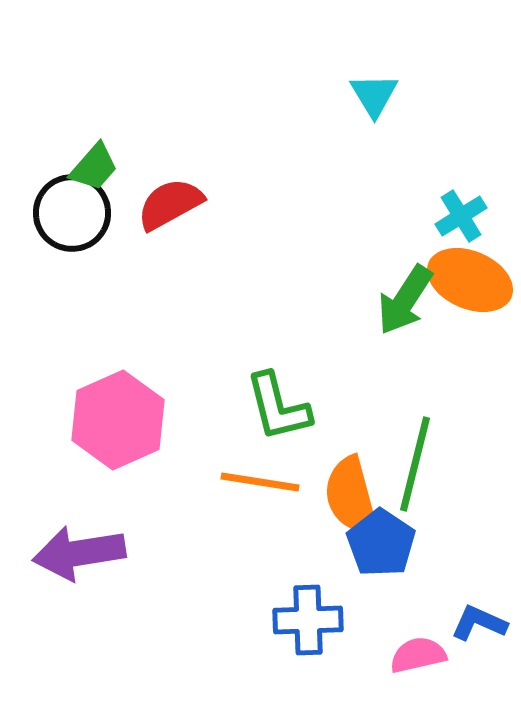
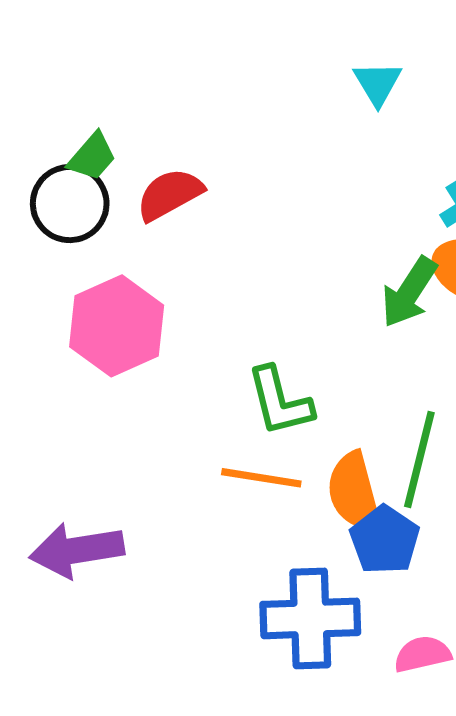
pink hexagon: (118, 420) -> (117, 326), moved
blue cross: (308, 620) -> (310, 618), size x1.4

